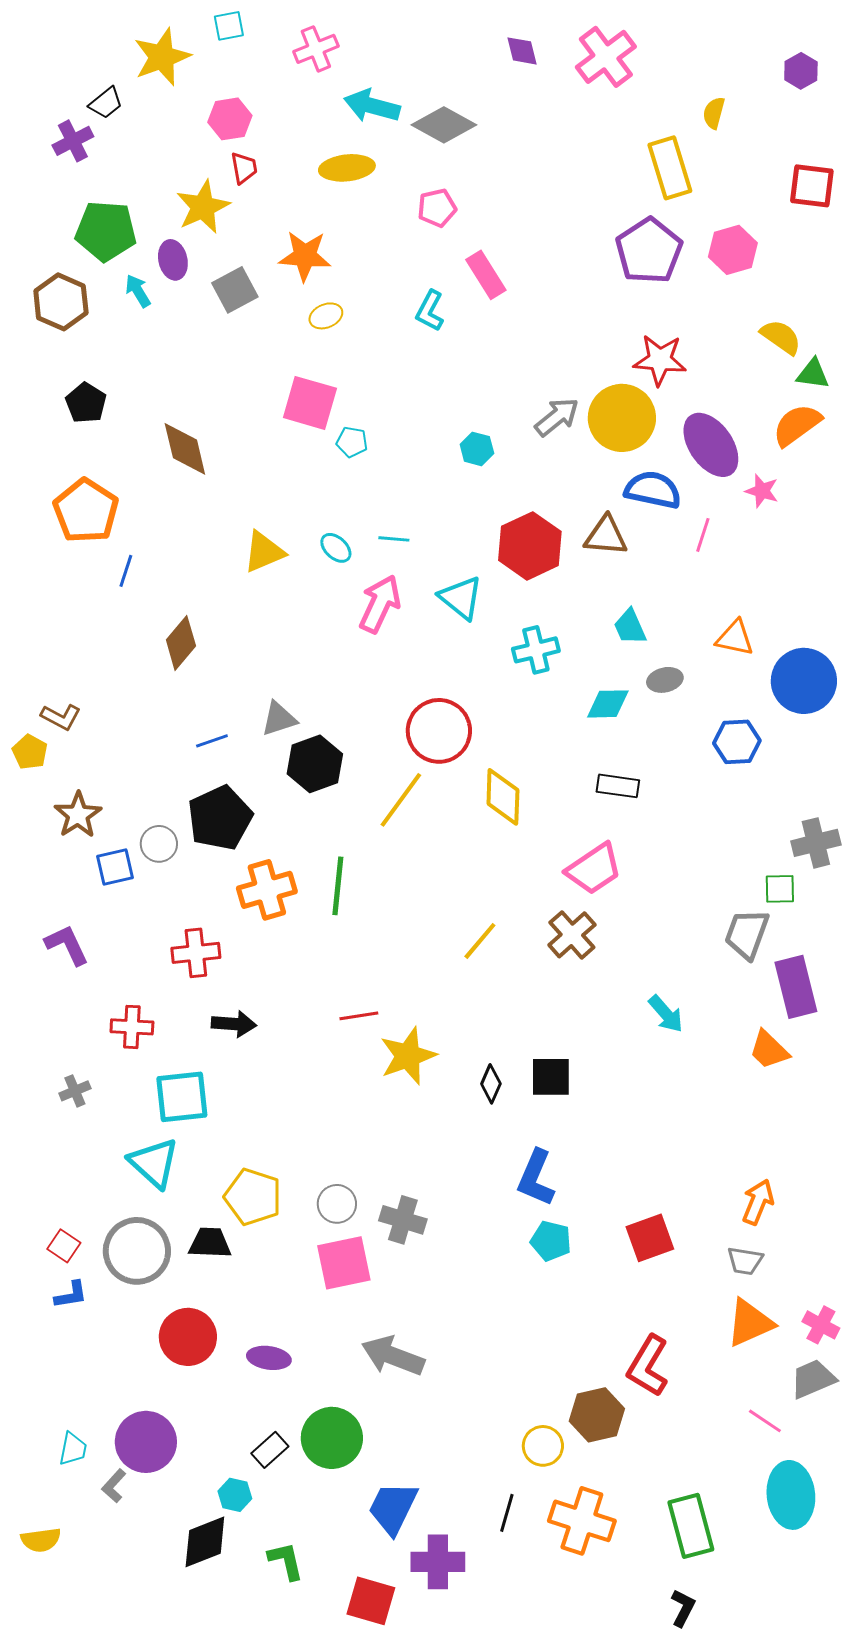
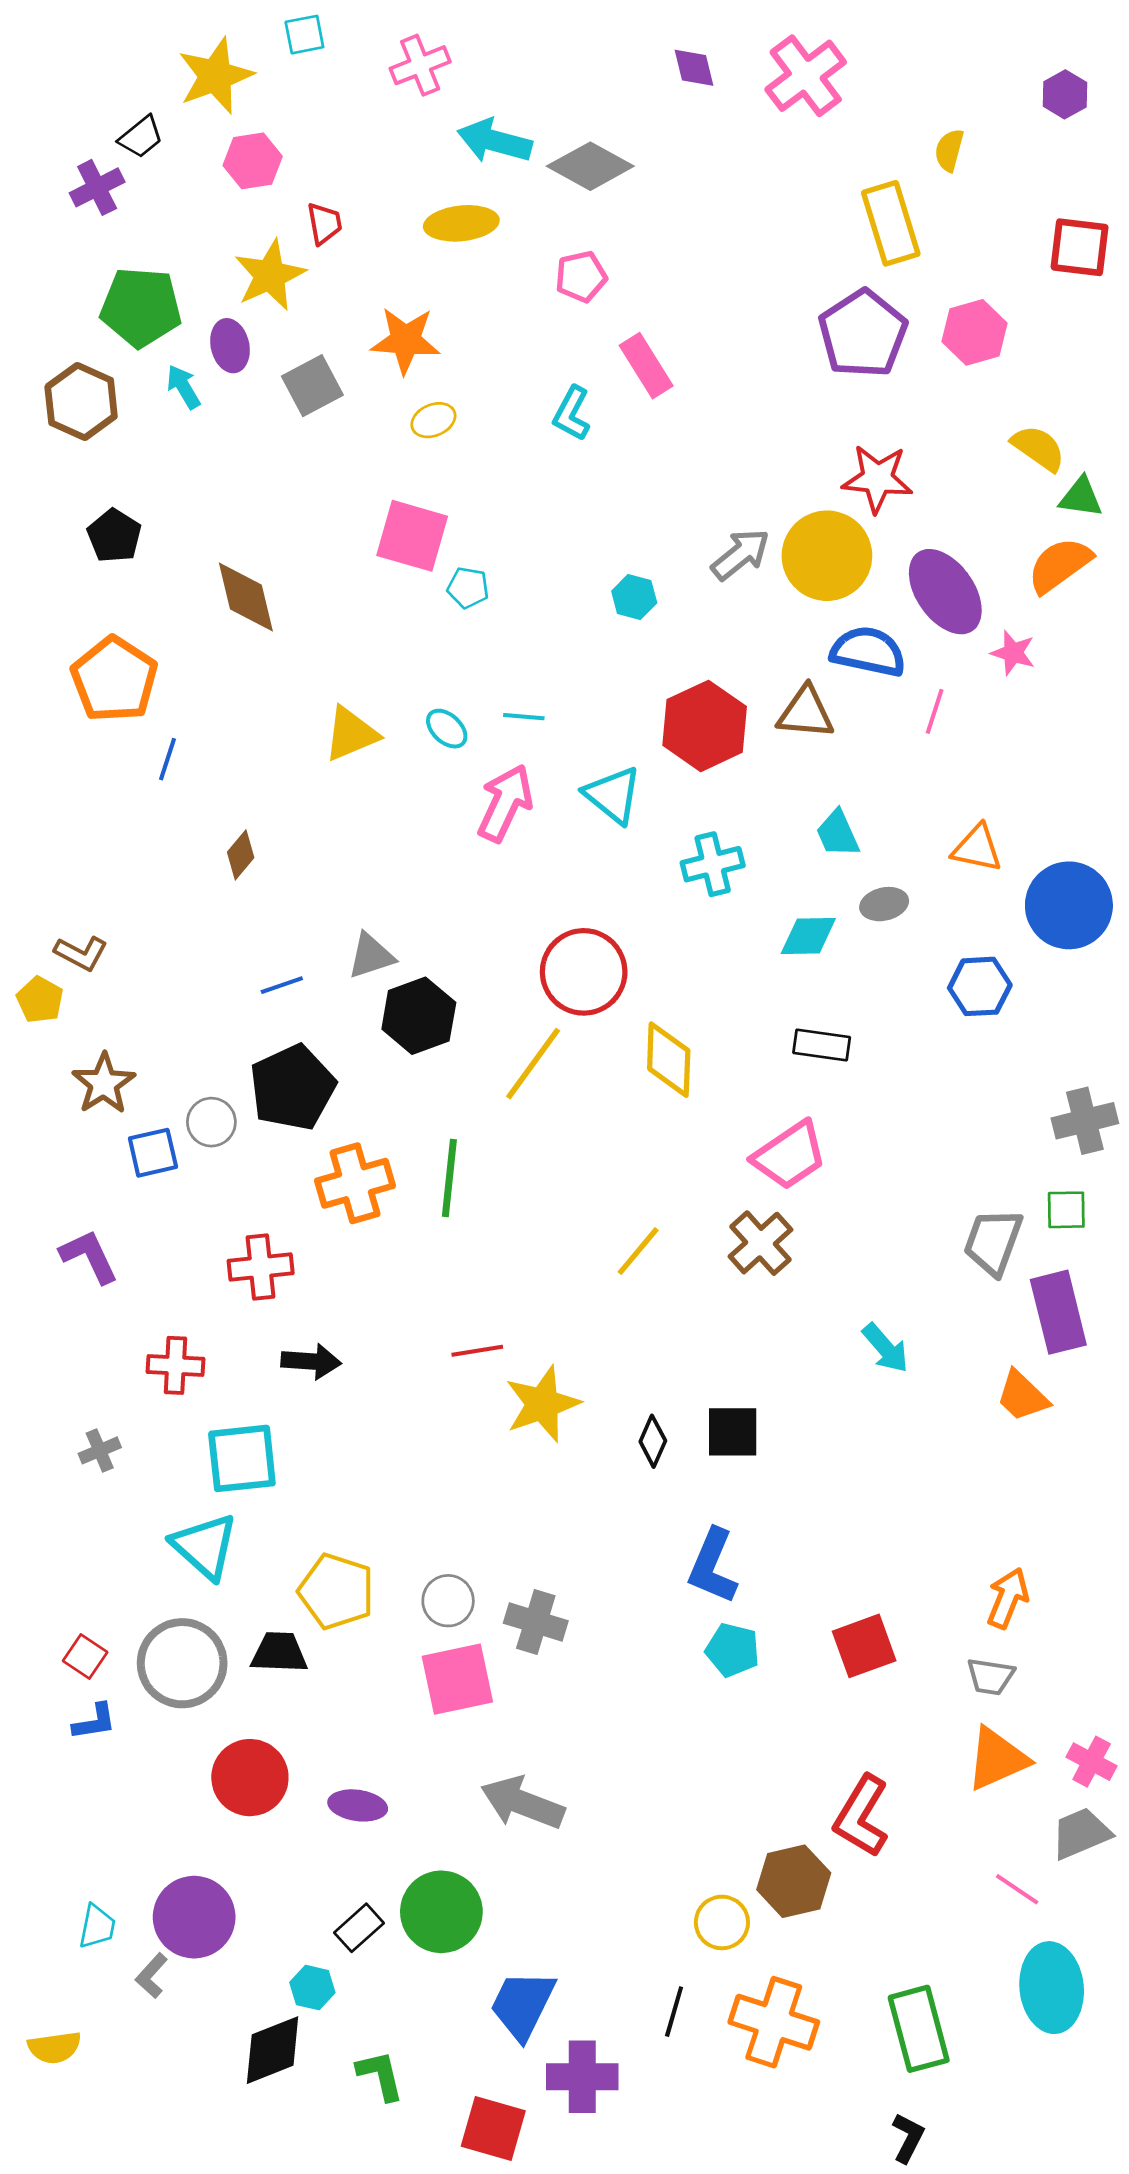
pink hexagon: (230, 119) -> (253, 161), moved
brown diamond: (181, 643) -> (241, 855), size x0.7
green square: (780, 889) -> (1066, 1210), moved

